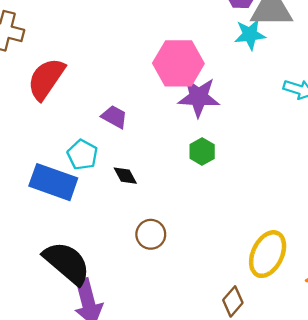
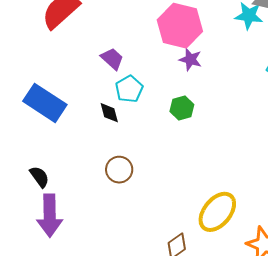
purple star: (199, 97) -> (190, 59), size x0.6
cyan pentagon: (82, 155) -> (129, 89), moved
black semicircle: (67, 263) -> (39, 177), size x0.5

